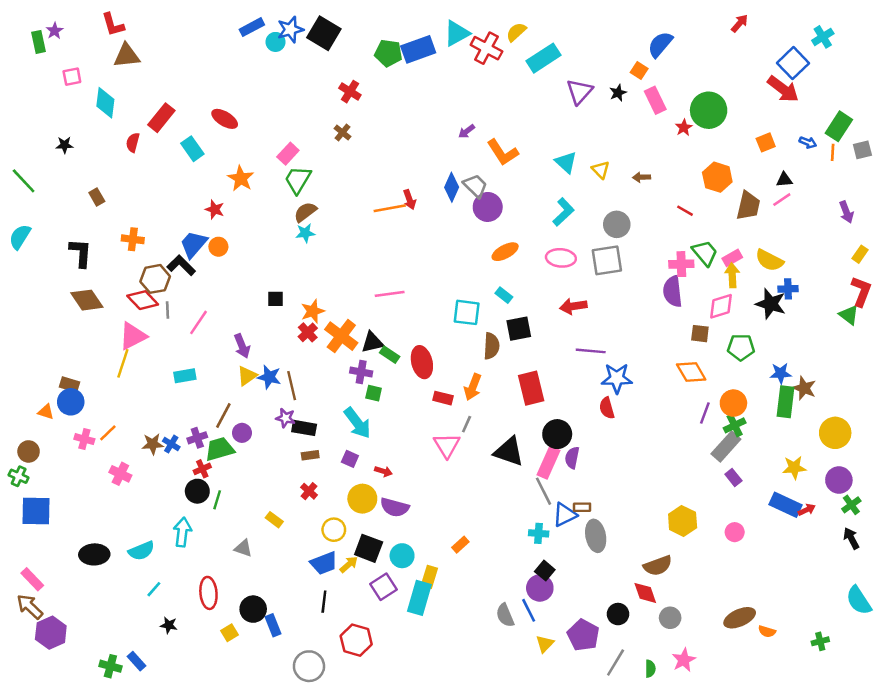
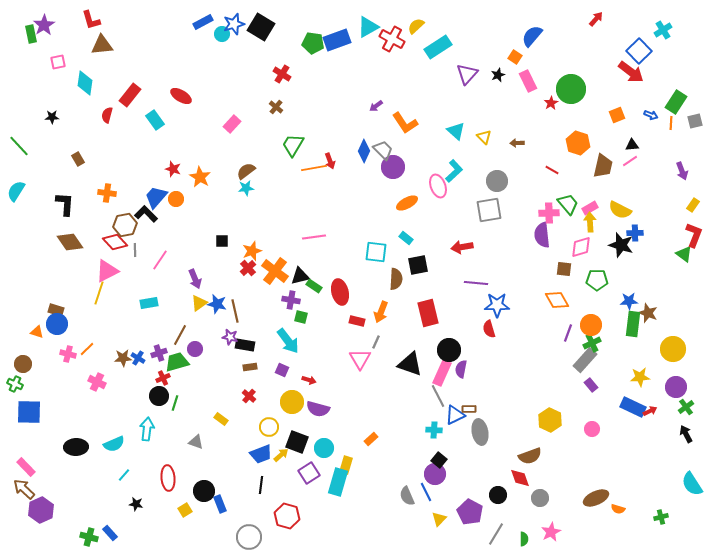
purple star: (55, 31) -> (44, 25), size x1.5
orange star: (241, 178) -> (200, 177), moved
green trapezoid: (298, 180) -> (293, 145), moved
pink ellipse: (561, 258) -> (438, 186), moved, turned 65

